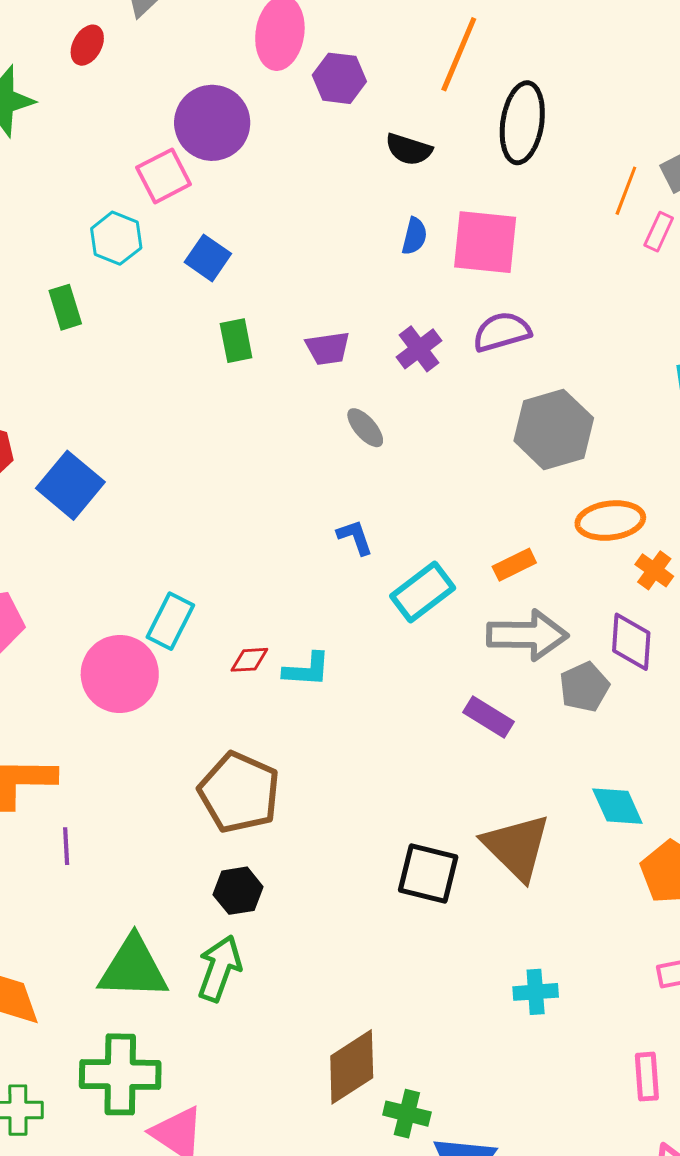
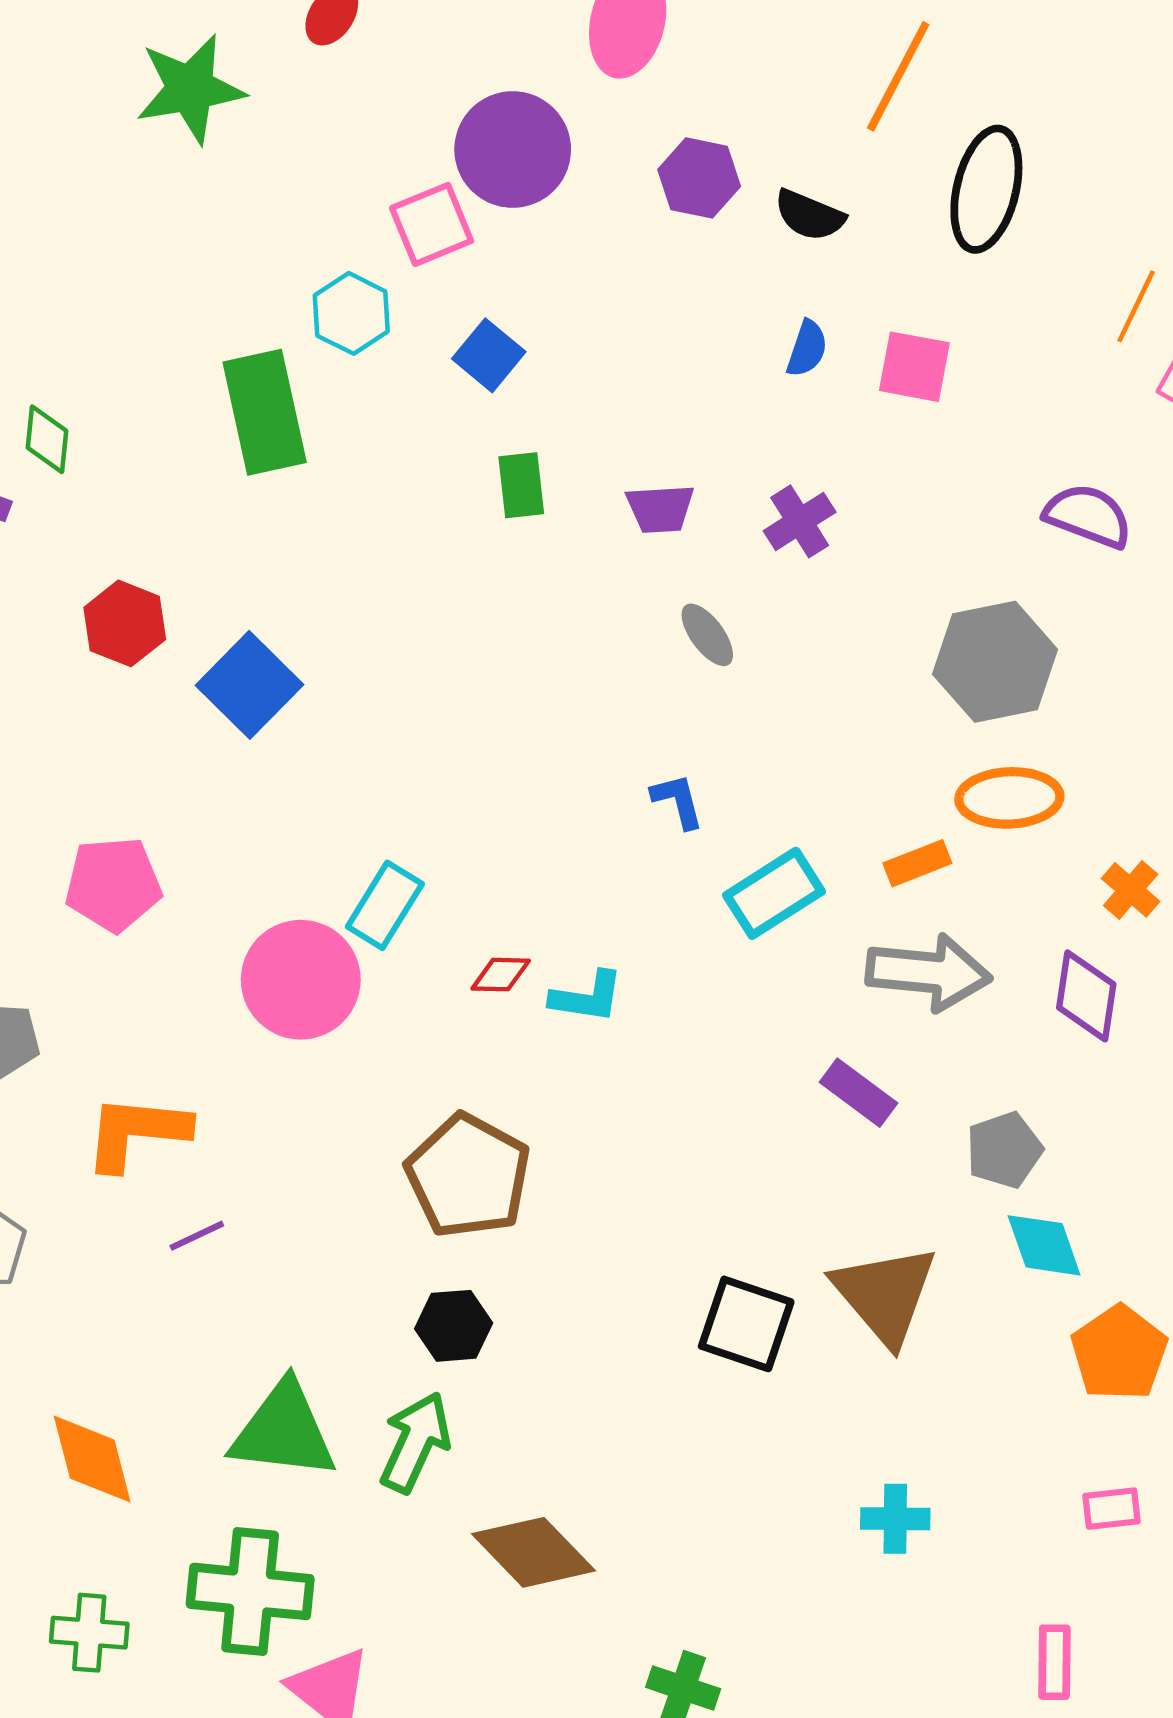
purple hexagon: (339, 78) -> (699, 178), moved
pink square: (485, 242) -> (914, 367), size x0.7
green rectangle: (65, 307) -> (265, 412), size x1.8
purple semicircle: (502, 332) -> (1088, 516), moved, turned 32
orange ellipse: (610, 521) -> (1009, 798), moved
gray pentagon: (584, 687) -> (1004, 1150), moved
purple line: (66, 846) -> (197, 1236), turned 63
brown diamond: (352, 1067) -> (533, 1552), moved, turned 74

